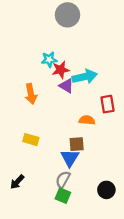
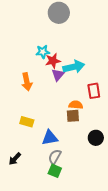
purple triangle: (66, 86) -> (58, 75), turned 40
brown square: (77, 144) -> (73, 116), moved
blue triangle: (70, 158) -> (50, 138), moved, turned 48
black circle: (106, 190) -> (96, 138), moved

